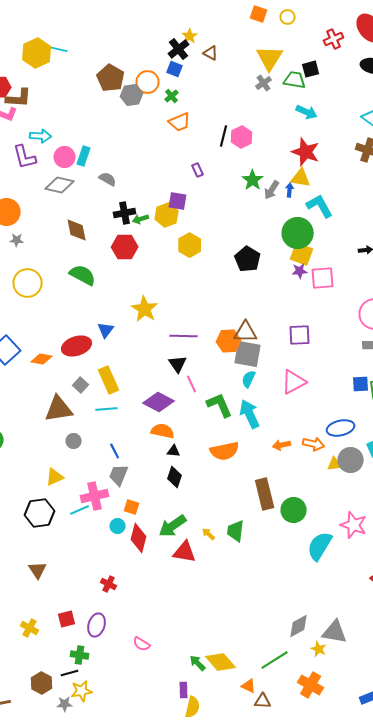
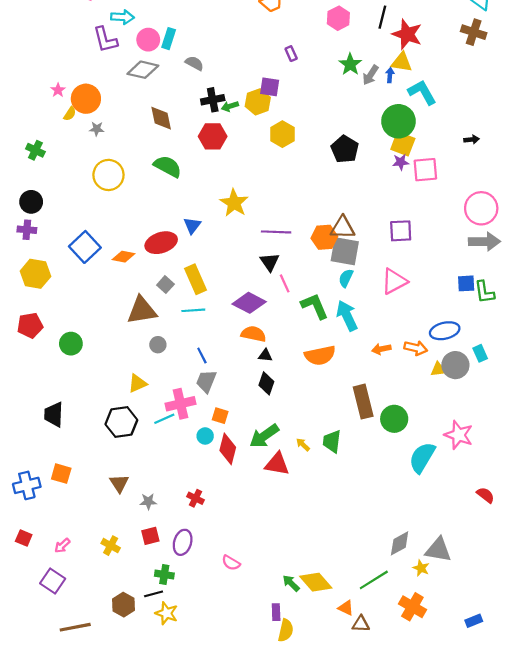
black line: (224, 136) -> (382, 17), moved
yellow star: (82, 691) -> (166, 613), turned 30
gray star: (65, 704) -> (148, 502), moved

